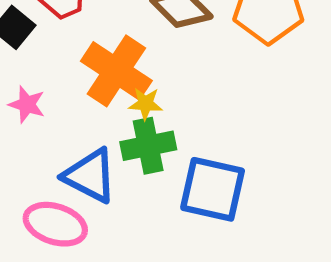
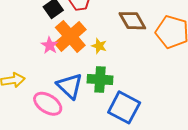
orange cross: (116, 71) -> (70, 36), moved
yellow star: (146, 104) -> (99, 46), moved

